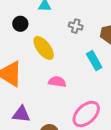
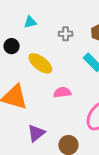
purple triangle: (21, 114) -> (36, 133), turned -30

